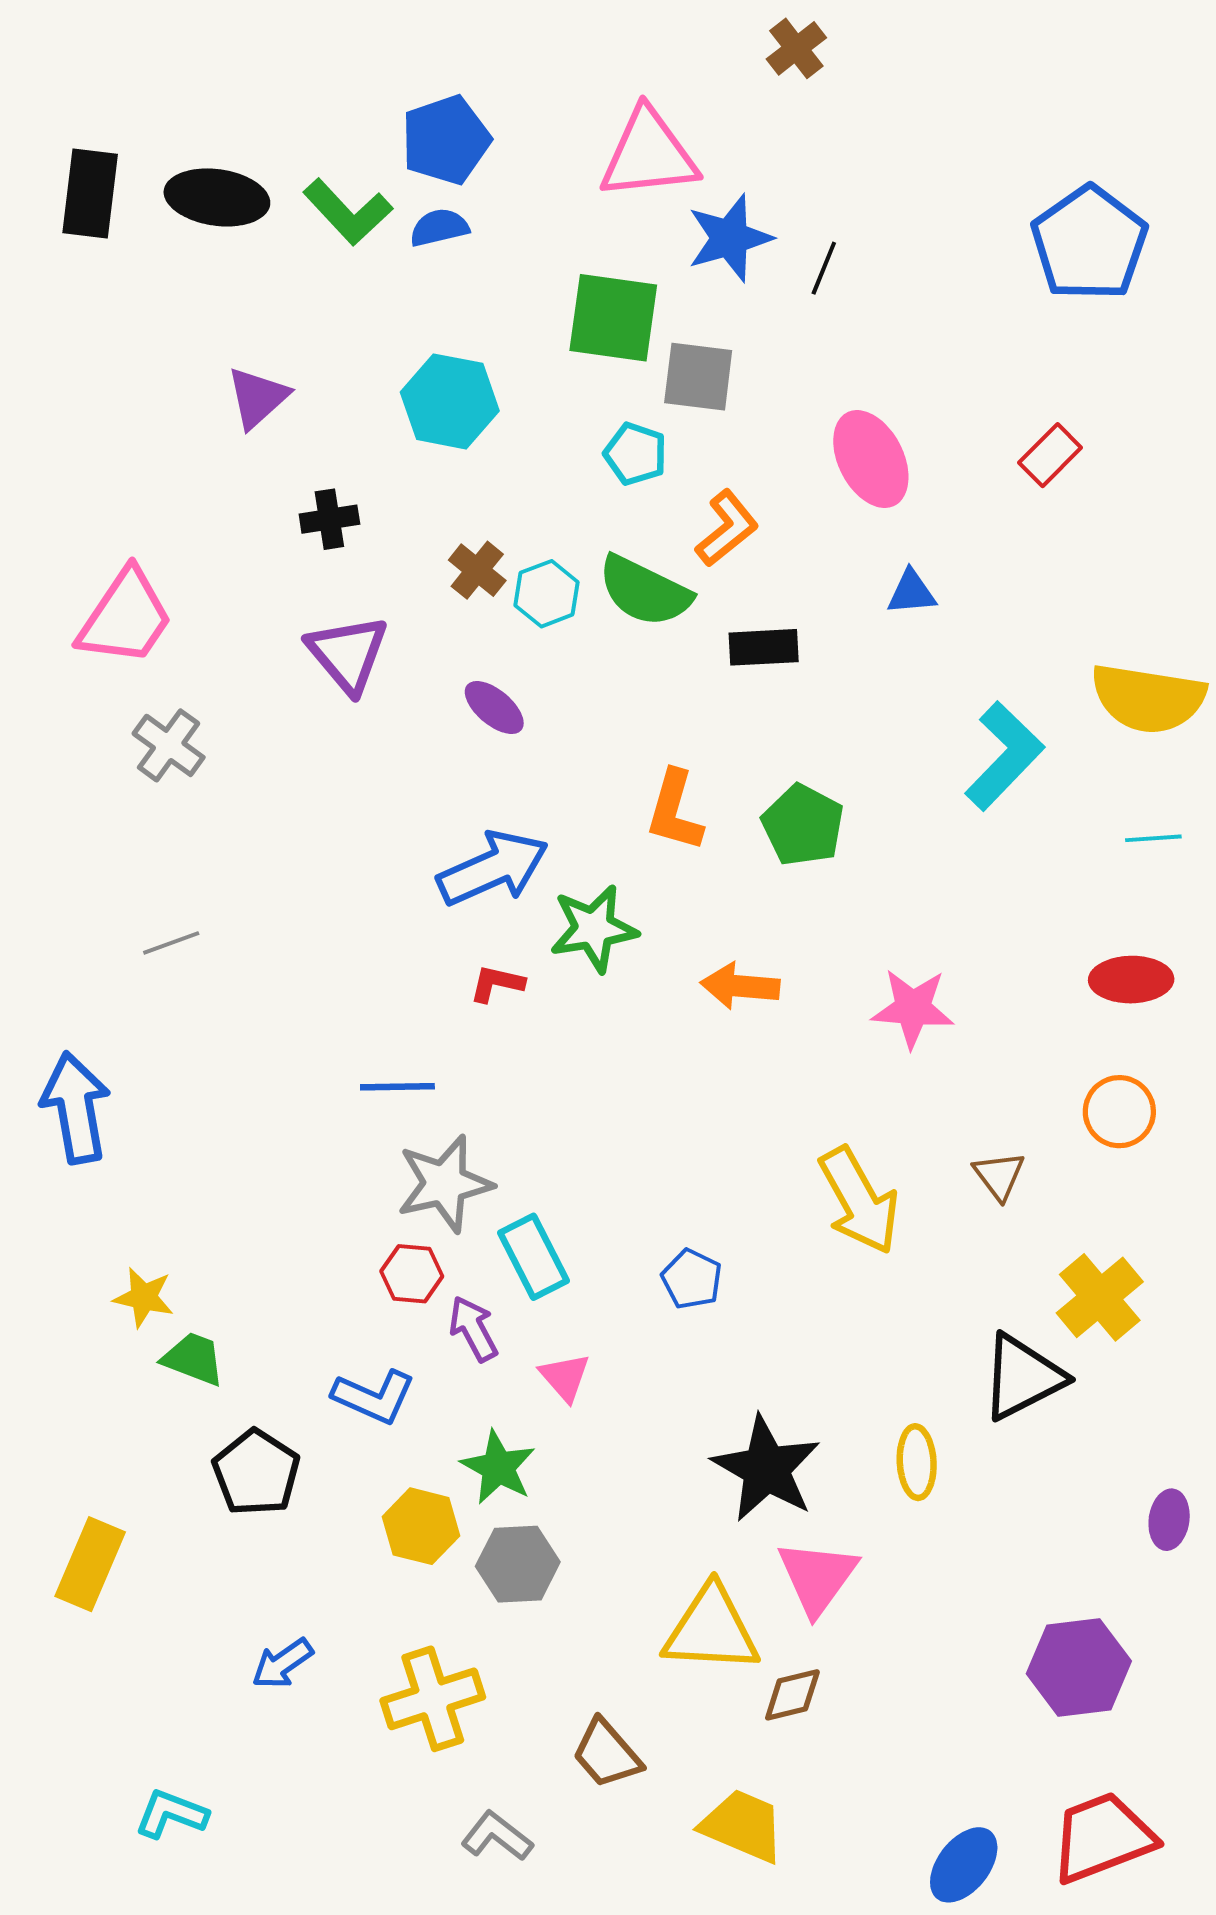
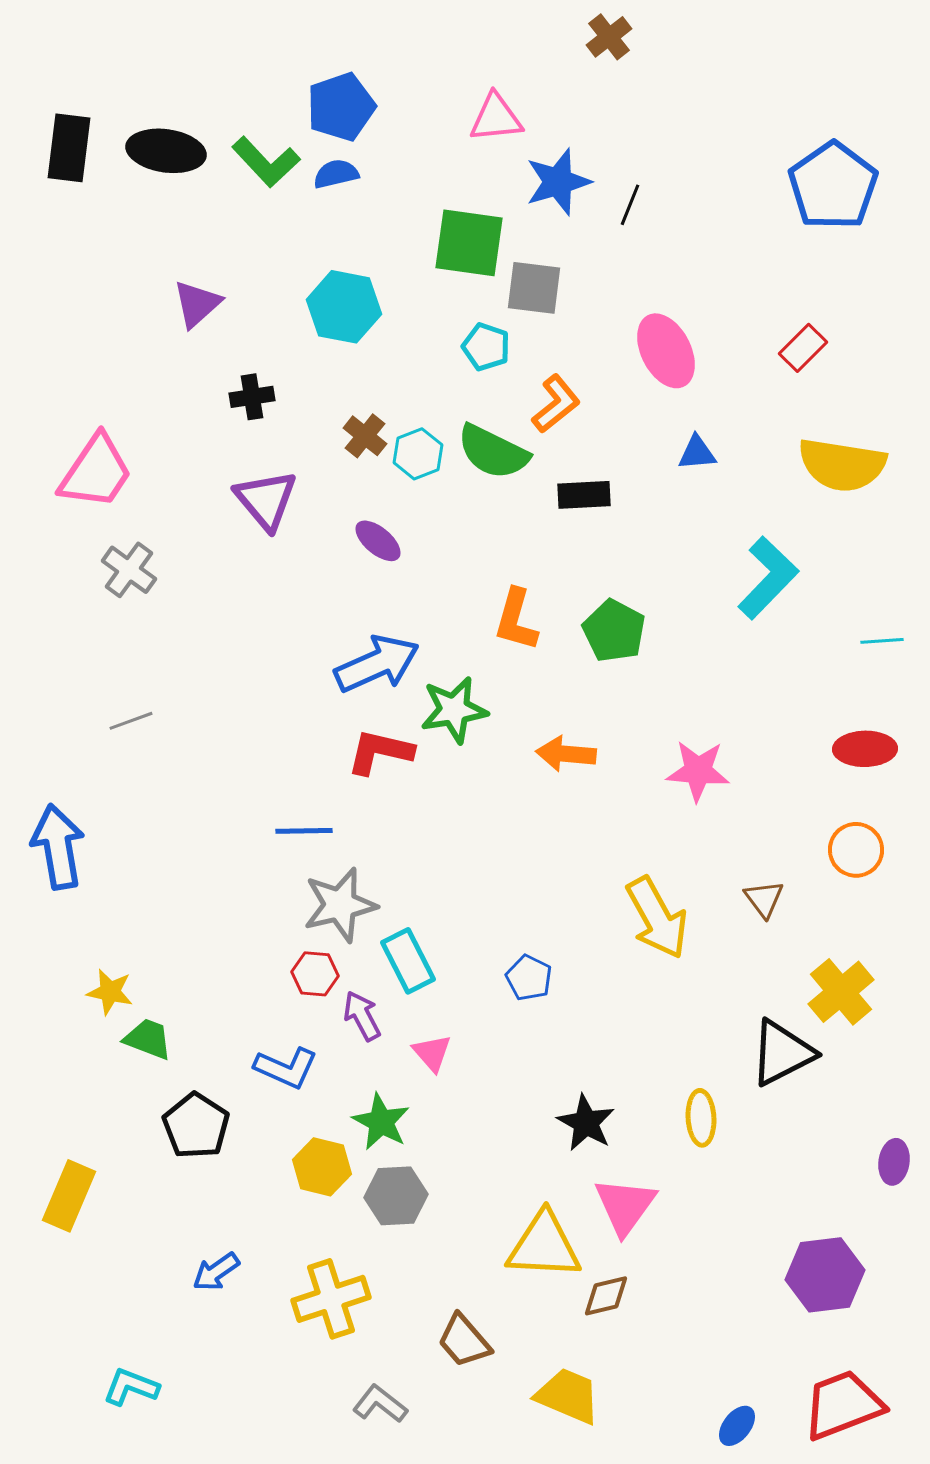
pink triangle: (649, 154) -> (496, 118), size x0.7
yellow semicircle: (1148, 698) -> (842, 465), moved
red L-shape: (497, 983) -> (380, 752), size x1.6
black star: (766, 1469) -> (586, 1123), size x0.7
blue ellipse: (964, 1865) -> (737, 1426), size x0.7

